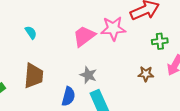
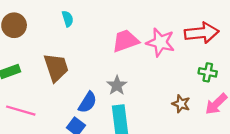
brown trapezoid: (34, 76) -> (56, 67), turned -40

